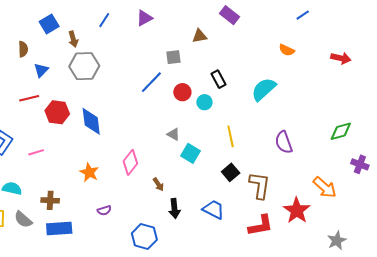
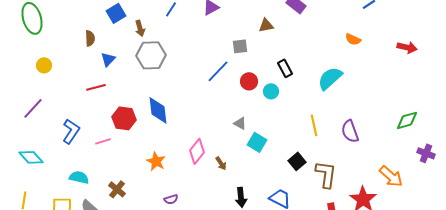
red hexagon: (57, 112) -> (124, 118), moved
yellow line: (231, 136) -> (314, 125), moved
brown arrow: (158, 184) -> (221, 163), moved
brown cross: (50, 200) -> (117, 189), turned 36

